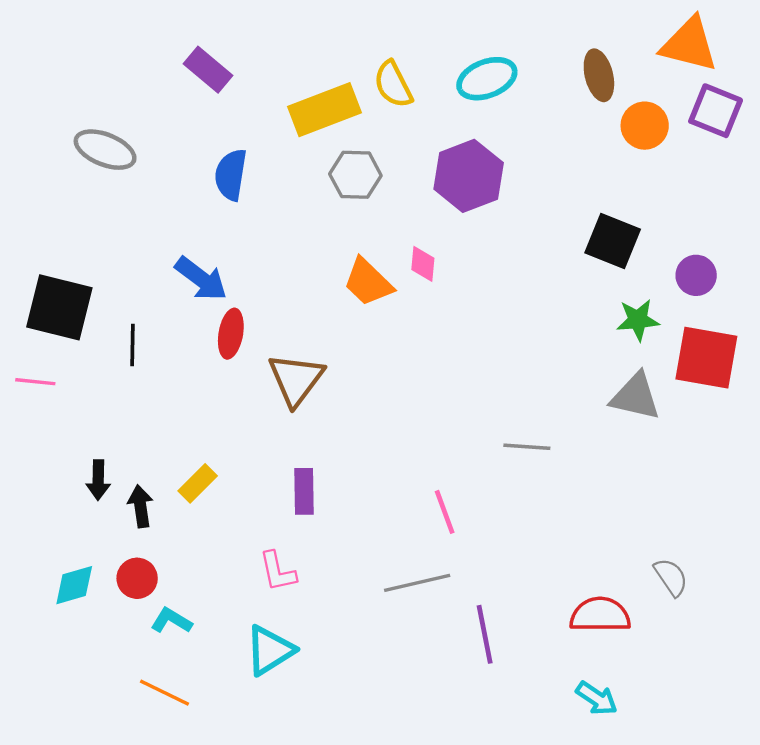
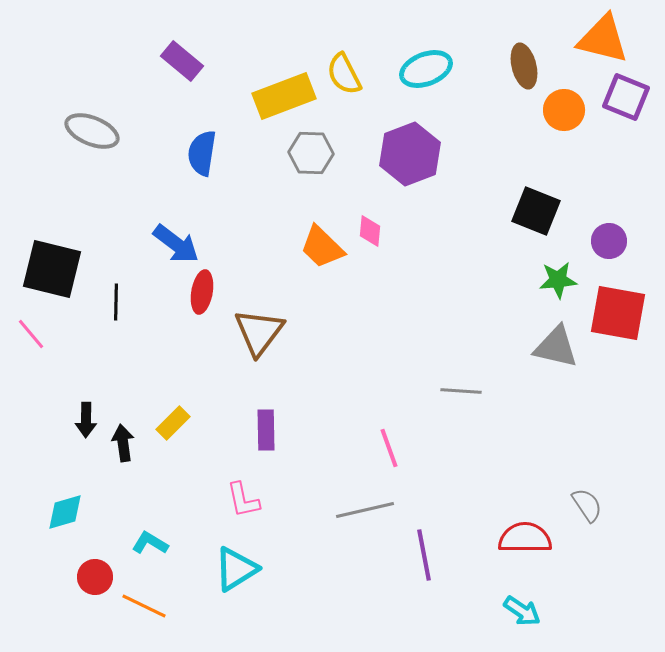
pink line: (35, 382) -> (31, 334), turned 44
red circle: (137, 578) -> (95, 577), moved

